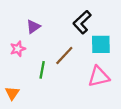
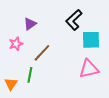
brown line: (64, 55) -> (42, 53), moved
green line: (42, 70) -> (30, 75), moved

